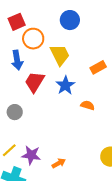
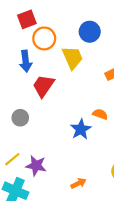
blue circle: (70, 20) -> (90, 32), moved
blue star: (65, 85) -> (81, 129), moved
orange arrow: (59, 163) -> (78, 183), moved

